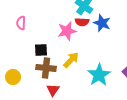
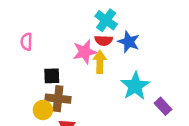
yellow arrow: (71, 60) -> (100, 62), moved, turned -42
cyan star: (99, 75) -> (135, 86), moved
yellow circle: (13, 77) -> (43, 110), moved

